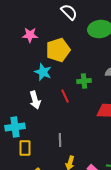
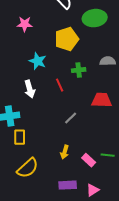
yellow pentagon: (58, 50) -> (67, 39), moved
gray line: (60, 140) -> (71, 118), moved, turned 48

